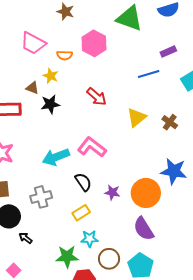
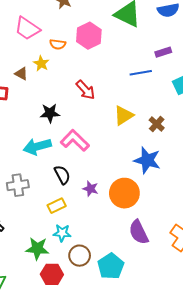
black star: (50, 104) -> (50, 113), moved
blue star: (174, 171) -> (147, 160), moved
purple semicircle: (144, 229) -> (139, 232), moved

